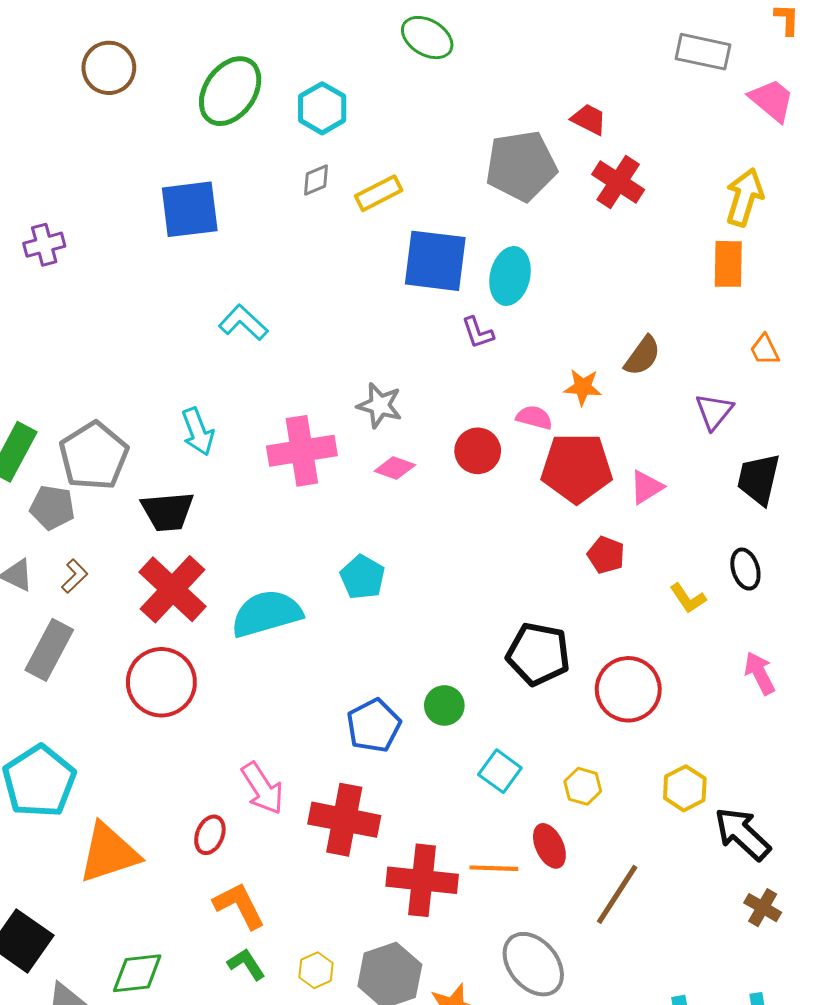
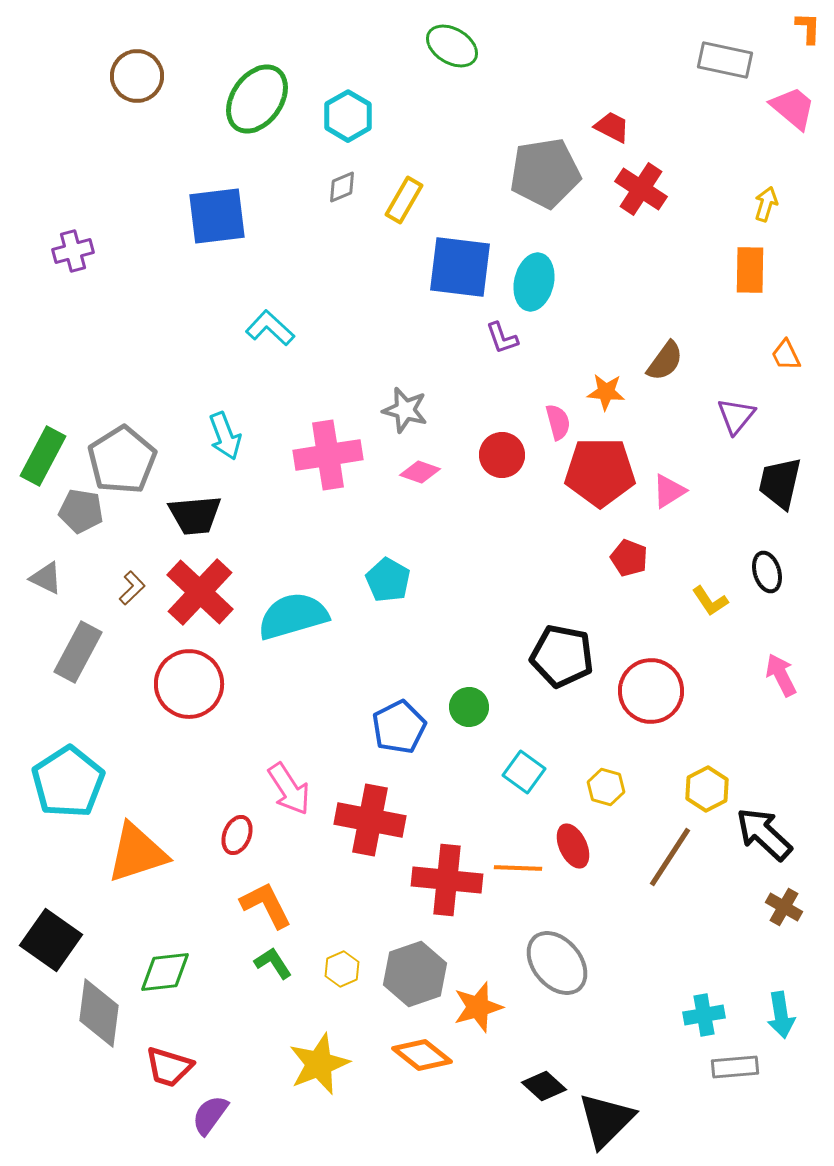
yellow rectangle: (379, 193) -> (404, 200), turned -33
yellow arrow: (744, 197) -> (766, 204), size x0.6
pink semicircle: (534, 417) -> (558, 422), turned 60
brown L-shape: (74, 576) -> (132, 588), moved
brown line: (617, 894) -> (670, 857), moved

